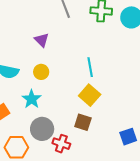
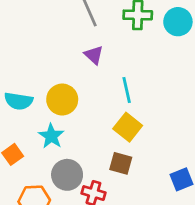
purple triangle: (42, 40) -> (94, 55), moved
yellow circle: (41, 72) -> (62, 100), size x1.5

